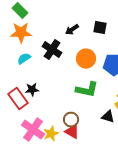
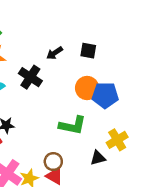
orange circle: (86, 59) -> (87, 88), moved
black triangle: (108, 117) -> (98, 158), turned -32

